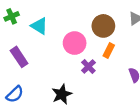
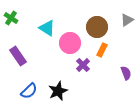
green cross: (12, 16) -> (11, 18), turned -32
cyan triangle: (39, 26) -> (47, 28), moved
blue semicircle: (15, 94) -> (29, 91), moved

